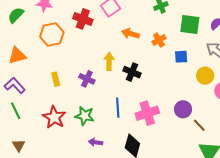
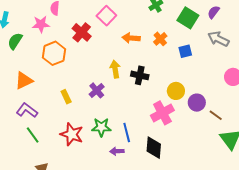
red cross: (83, 19) -> (82, 32), turned 30
green square: (190, 25) -> (188, 18), turned 35
yellow circle: (205, 76) -> (176, 91), moved
purple cross: (87, 79) -> (97, 90), turned 35
blue line: (118, 108) -> (127, 132), moved

